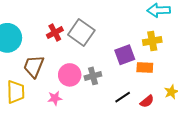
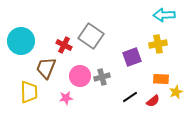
red cross: (55, 33) -> (64, 45), moved, turned -35
orange rectangle: (145, 67) -> (161, 79), moved

